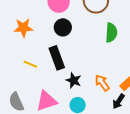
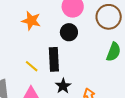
yellow line: (30, 64) -> (32, 66), moved

